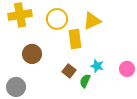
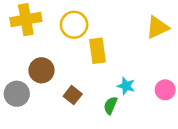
yellow triangle: (92, 21) -> (157, 27), moved
brown square: (69, 71) -> (73, 95), moved
gray circle: (16, 87) -> (17, 94), moved

